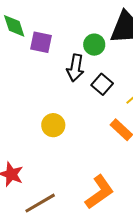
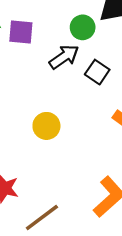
black arrow: (75, 68) -> (64, 57), turned -128

